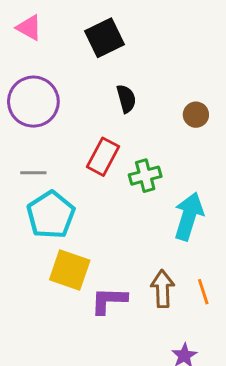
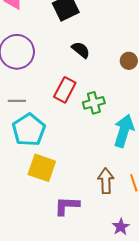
black semicircle: (126, 99) -> (81, 50), turned -36
purple L-shape: (109, 300) -> (67, 206), moved

